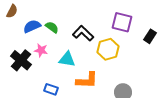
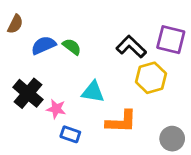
black L-shape: (83, 33) -> (131, 47), moved
pink star: (41, 50) -> (56, 109), moved

